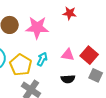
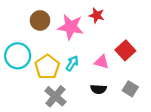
red star: (70, 13) -> (97, 15), moved
red square: (89, 55) -> (125, 50), moved

